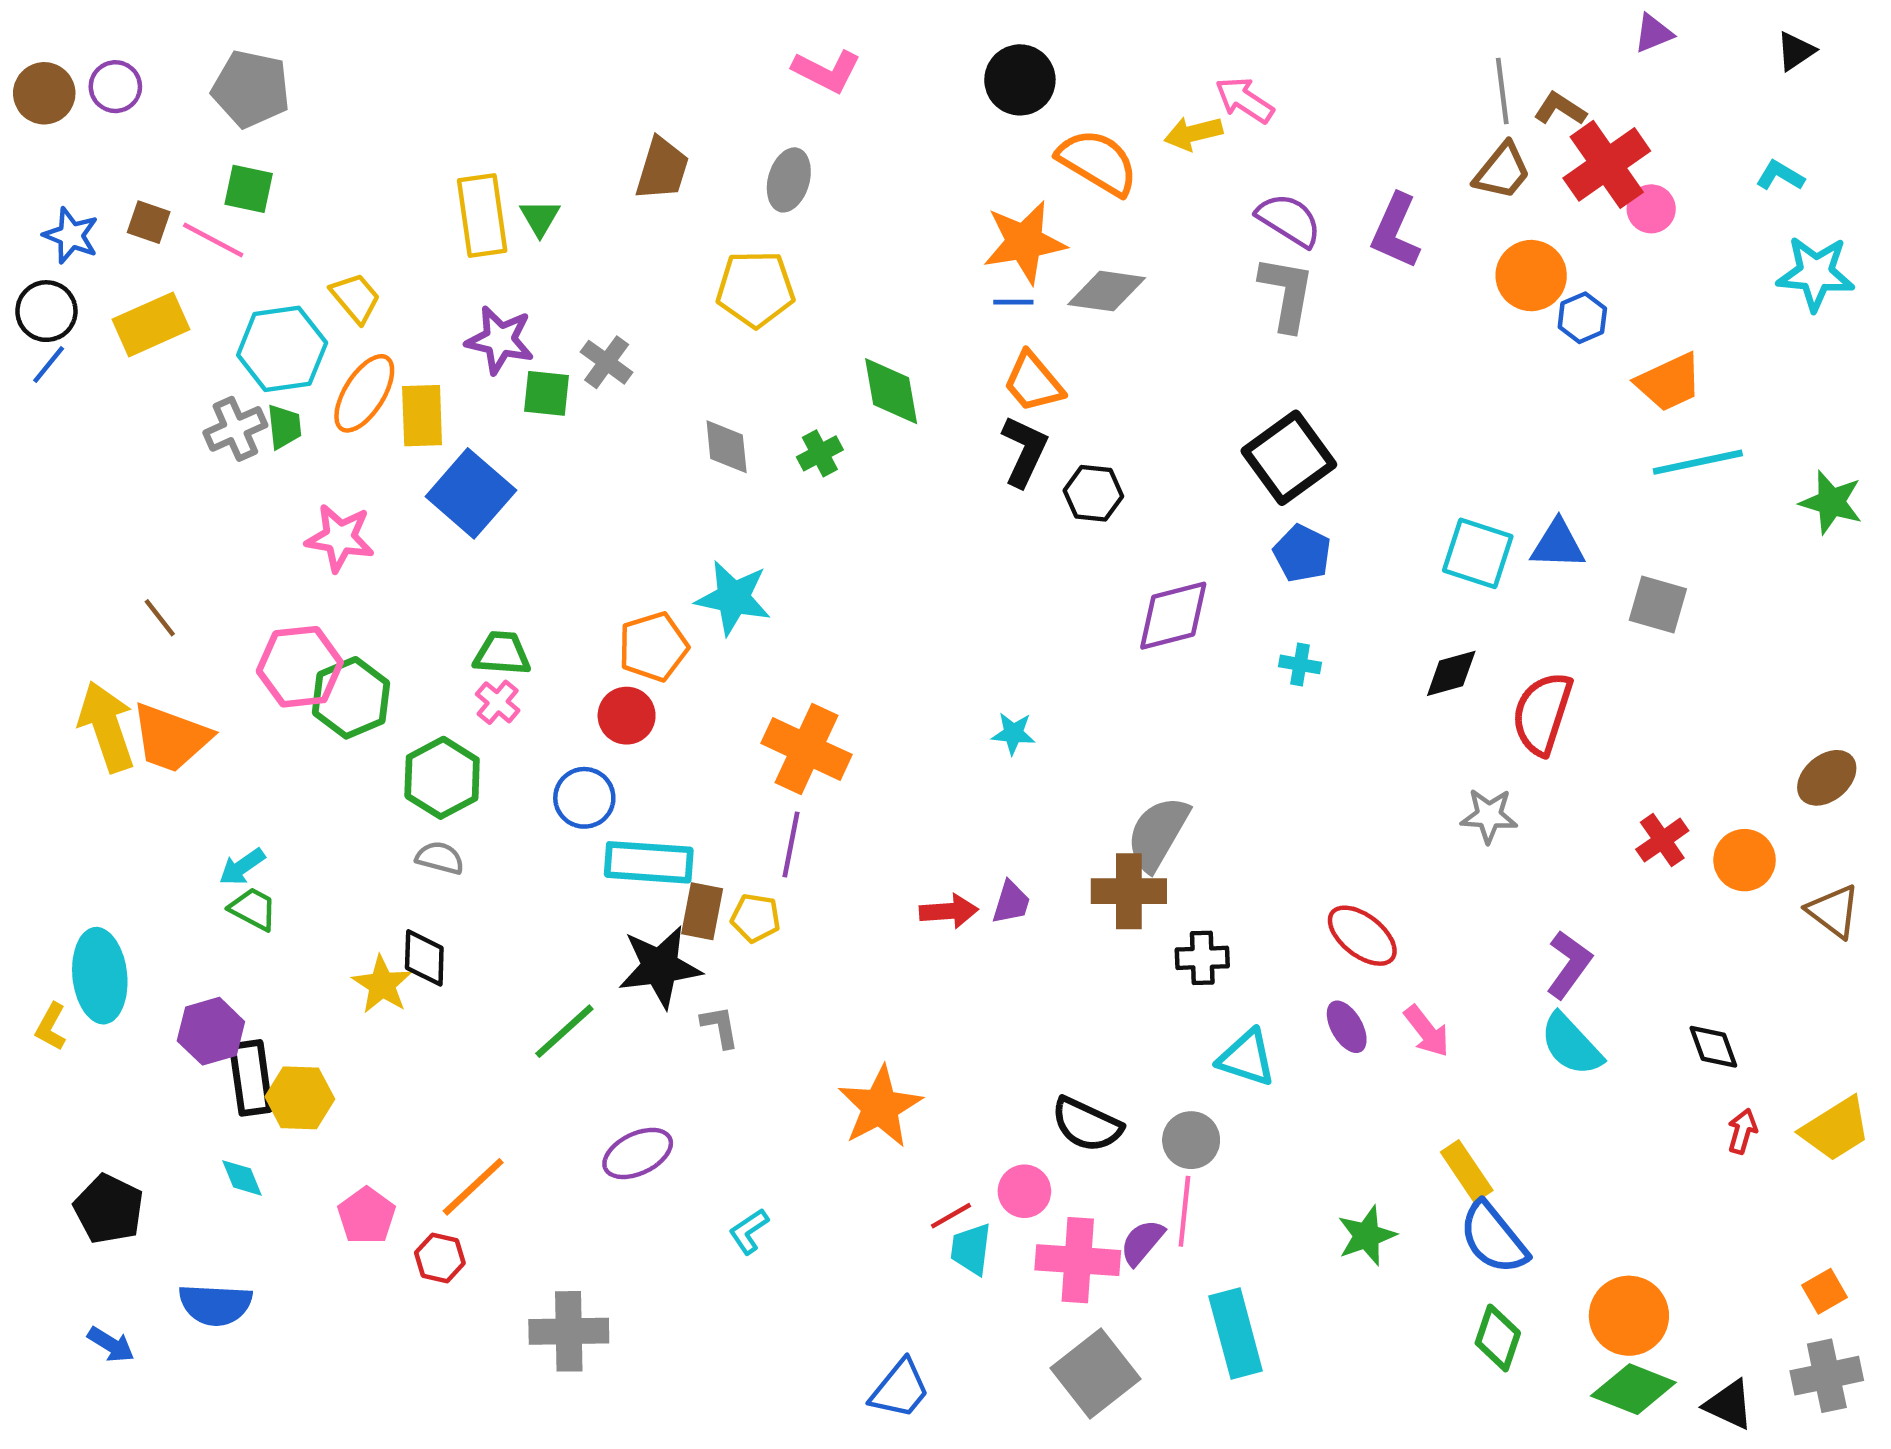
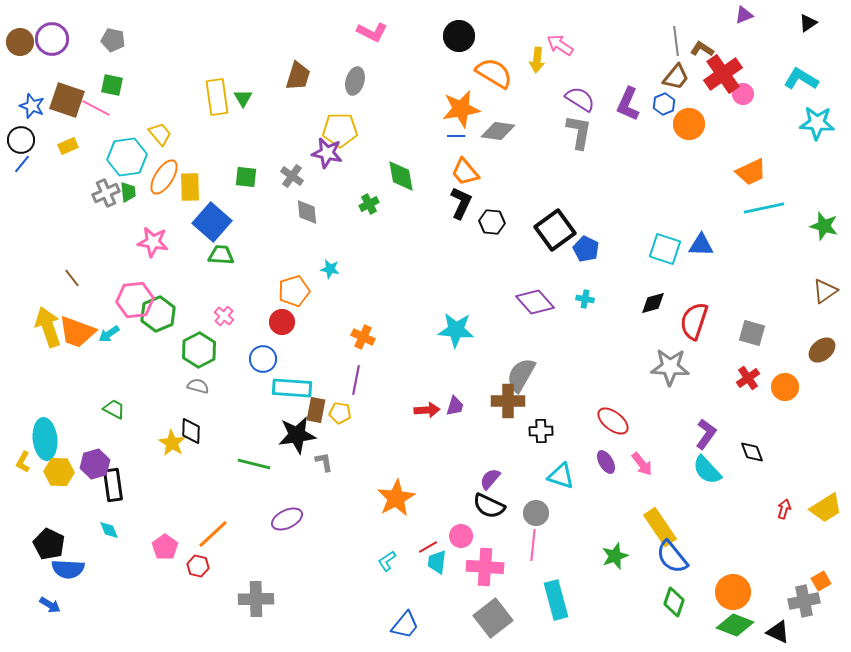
purple circle: (115, 87) -> (52, 39), size x1.4
gray pentagon: (251, 89) -> (113, 40), size x0.7
yellow arrow: (1193, 133) -> (537, 60), turned -70
cyan L-shape: (1780, 176) -> (801, 79), size x1.6
brown square: (149, 222) -> (67, 100), size x1.8
blue hexagon: (1582, 318) -> (664, 104), moved
yellow rectangle: (151, 324) -> (68, 146), size x0.6
purple star: (500, 340) -> (327, 153), moved
gray cross: (607, 362) -> (292, 176), moved
gray diamond: (727, 447) -> (307, 212), moved
black square: (1289, 458) -> (555, 230), moved
cyan star: (733, 598) -> (330, 269), size x0.6
gray square: (1658, 604) -> (752, 333), moved
purple diamond: (1173, 616) -> (535, 302), moved, turned 63
green trapezoid: (502, 653) -> (221, 255), moved
cyan star: (1013, 733) -> (456, 330), size x1.8
orange cross: (807, 749) -> (363, 337), size x0.6
gray star: (1489, 816) -> (670, 367), size x1.5
cyan arrow: (242, 867) -> (109, 334), moved
brown triangle: (1833, 911) -> (825, 291), moved, turned 48
green line: (564, 1031) -> (254, 464), turned 56
black diamond: (1713, 1047) -> (752, 452), moved
yellow hexagon: (300, 1098) -> (59, 472), moved
yellow rectangle: (1467, 1171) -> (660, 527), size x1.4
cyan L-shape: (749, 1231) -> (387, 561), moved
purple semicircle: (1142, 1242) -> (490, 479), moved
blue semicircle: (215, 1305) -> (68, 569), moved
gray cross: (1827, 1376) -> (804, 601), moved

